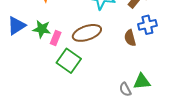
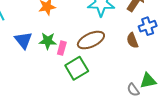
blue triangle: (16, 26) -> (23, 40), turned -30
green square: (69, 61) -> (77, 68), turned 30

